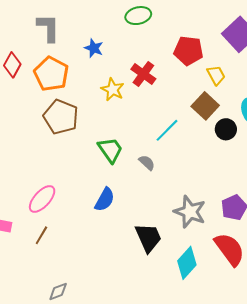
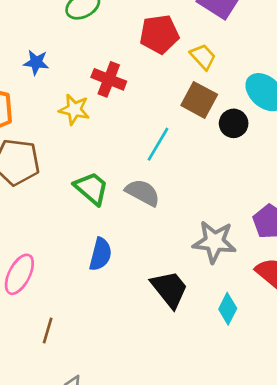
gray semicircle: (147, 163) -> (143, 193), size x1.5
brown line: (41, 235) -> (48, 330), moved
cyan diamond: (187, 263) -> (228, 309), size x0.7

